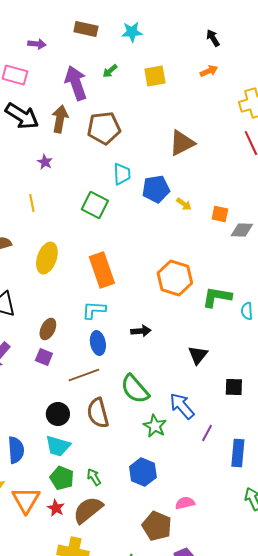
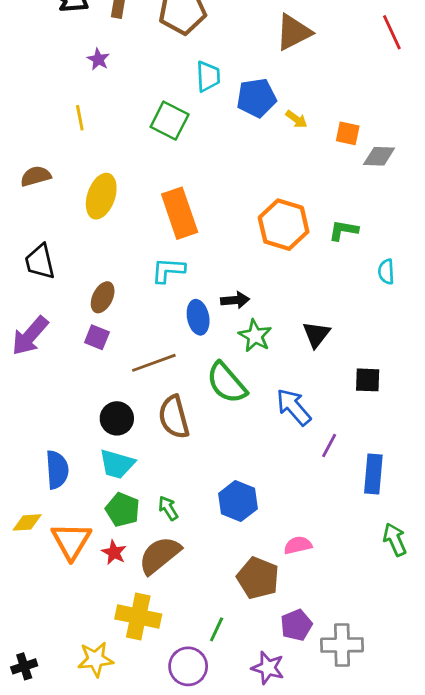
green L-shape: (217, 297) -> (343, 230), moved, size x0.7
blue ellipse: (98, 343) -> (198, 317), moved
green star: (155, 426) -> (255, 336), moved

